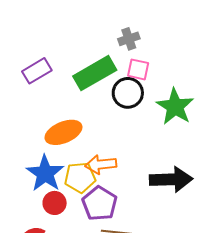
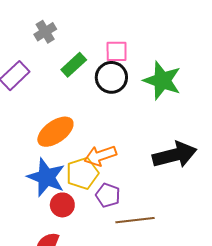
gray cross: (129, 39) -> (45, 32), moved
green rectangle: (95, 73) -> (74, 65), size x0.6
purple pentagon: (100, 203) -> (108, 195), size x0.7

